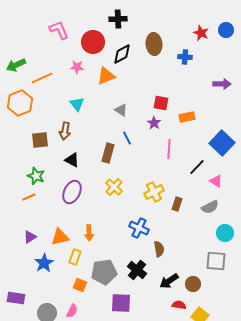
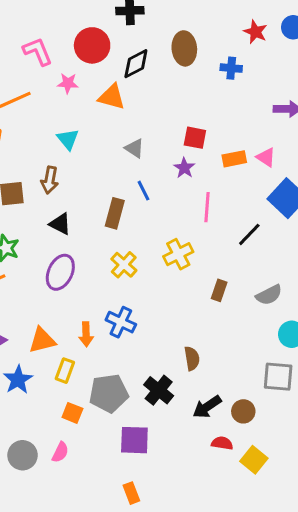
pink L-shape: (59, 30) -> (38, 51), moved
orange triangle: (106, 76) -> (112, 97), turned 36
pink triangle: (216, 181) -> (266, 157), moved
yellow cross: (154, 192) -> (178, 254), moved
blue cross: (139, 228) -> (121, 322), moved

